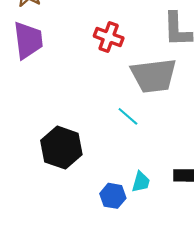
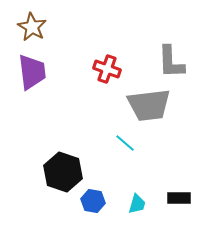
blue hexagon: (113, 196) -> (93, 201), moved

